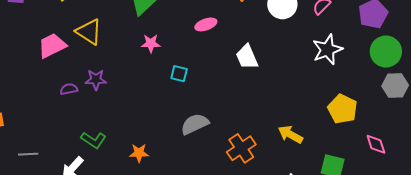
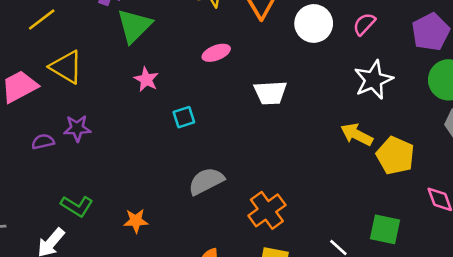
pink star: (151, 43) -> (146, 79), turned 30
white trapezoid: (247, 57) -> (270, 93), turned -68
cyan square: (179, 74) -> (184, 117), turned -30
yellow arrow: (290, 134) -> (357, 135), moved

